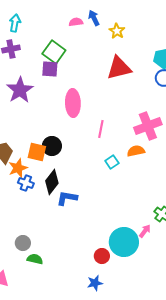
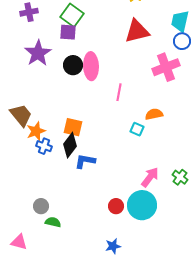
pink cross: (148, 126) -> (166, 67), moved
black circle: (52, 146) -> (73, 65), moved
orange square: (37, 152) -> (73, 127), moved
cyan square: (112, 162) -> (137, 129), moved, turned -32
pink arrow: (145, 231) -> (150, 177), moved, size x1.5
red circle: (102, 256) -> (116, 206), moved

